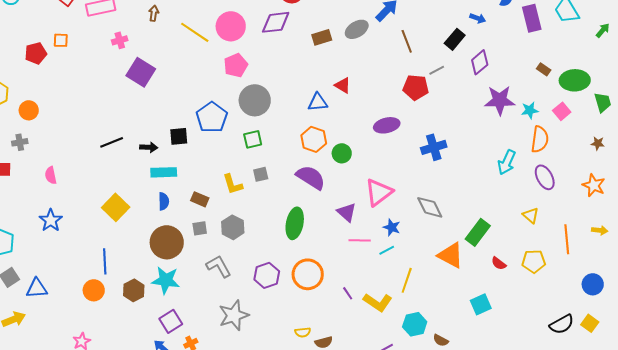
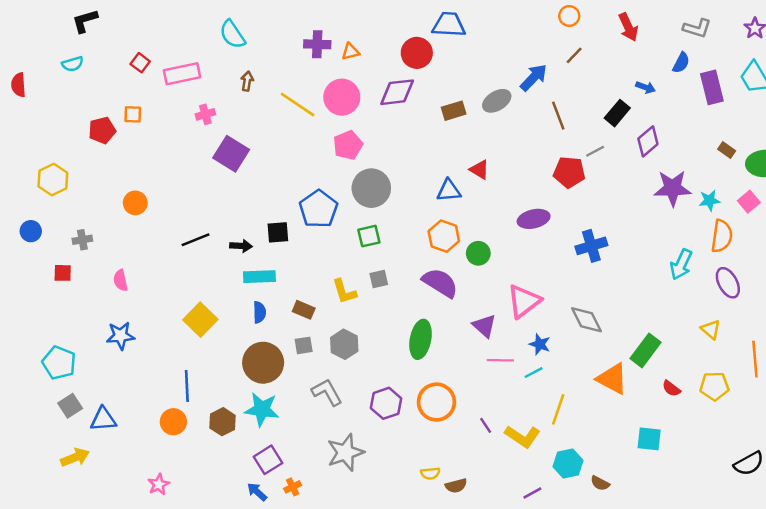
orange circle: (29, 110) -> (135, 203), moved
blue star: (51, 220) -> (120, 336), turned 30
cyan square: (481, 304) -> (649, 439), turned 30

